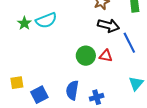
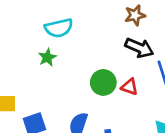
green star: (24, 23) -> (47, 57), moved

